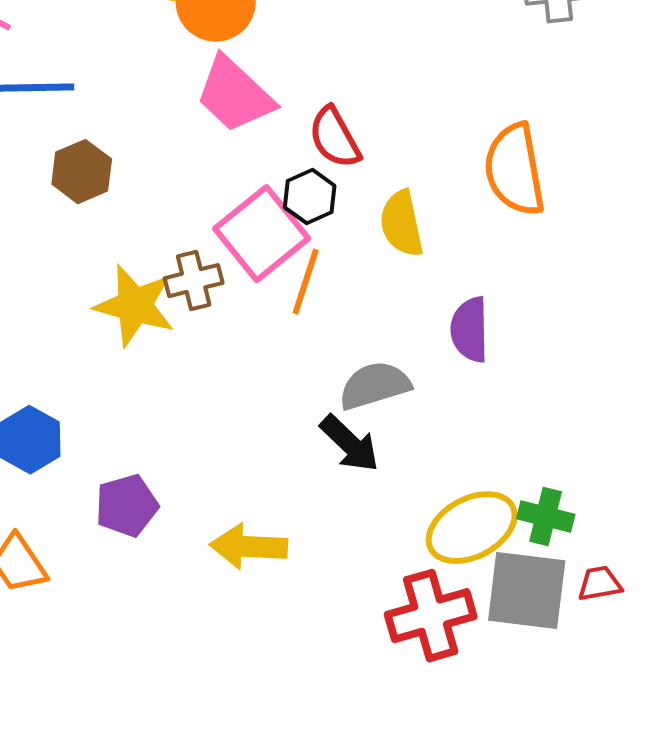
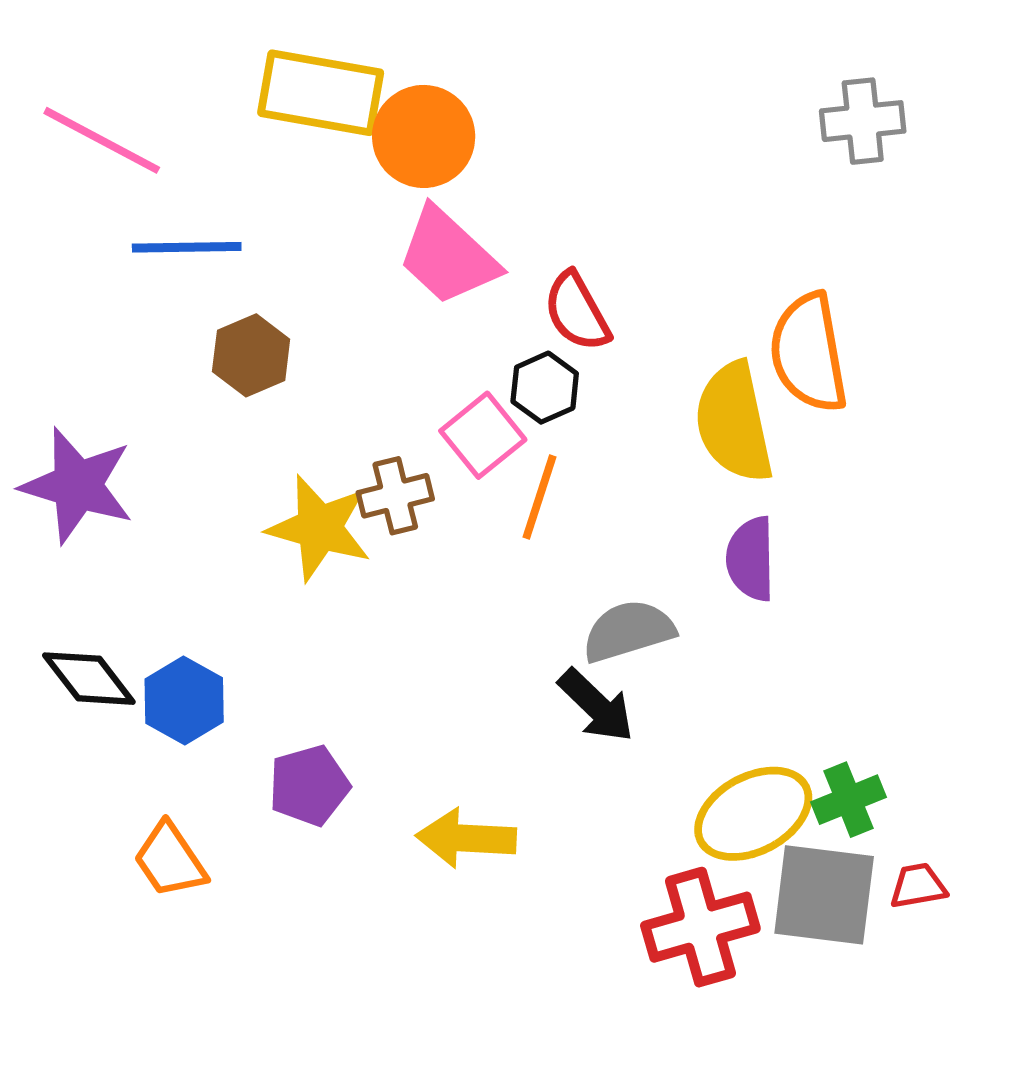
yellow semicircle: (402, 224) -> (734, 422), moved, size x1.4
pink square: (262, 234) -> (483, 435), size x0.7
green cross: (546, 517) -> (849, 800), turned -36

